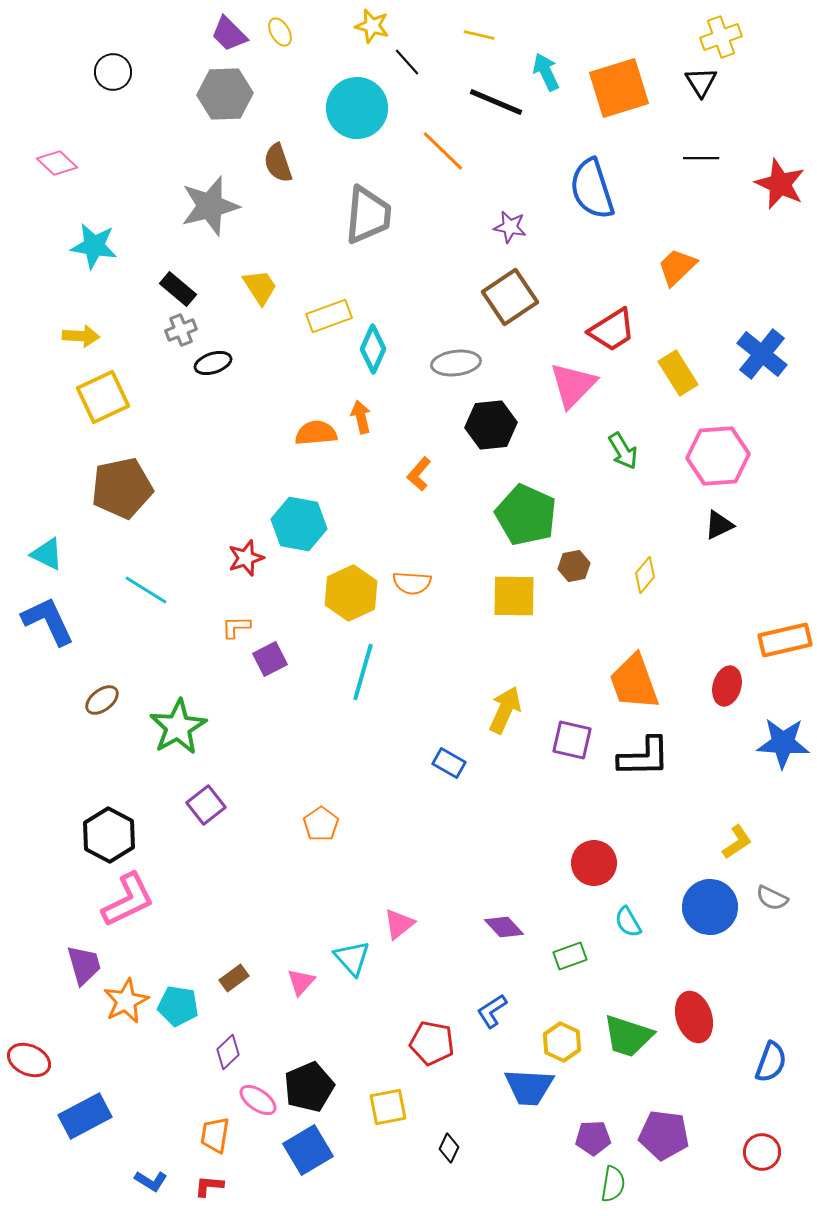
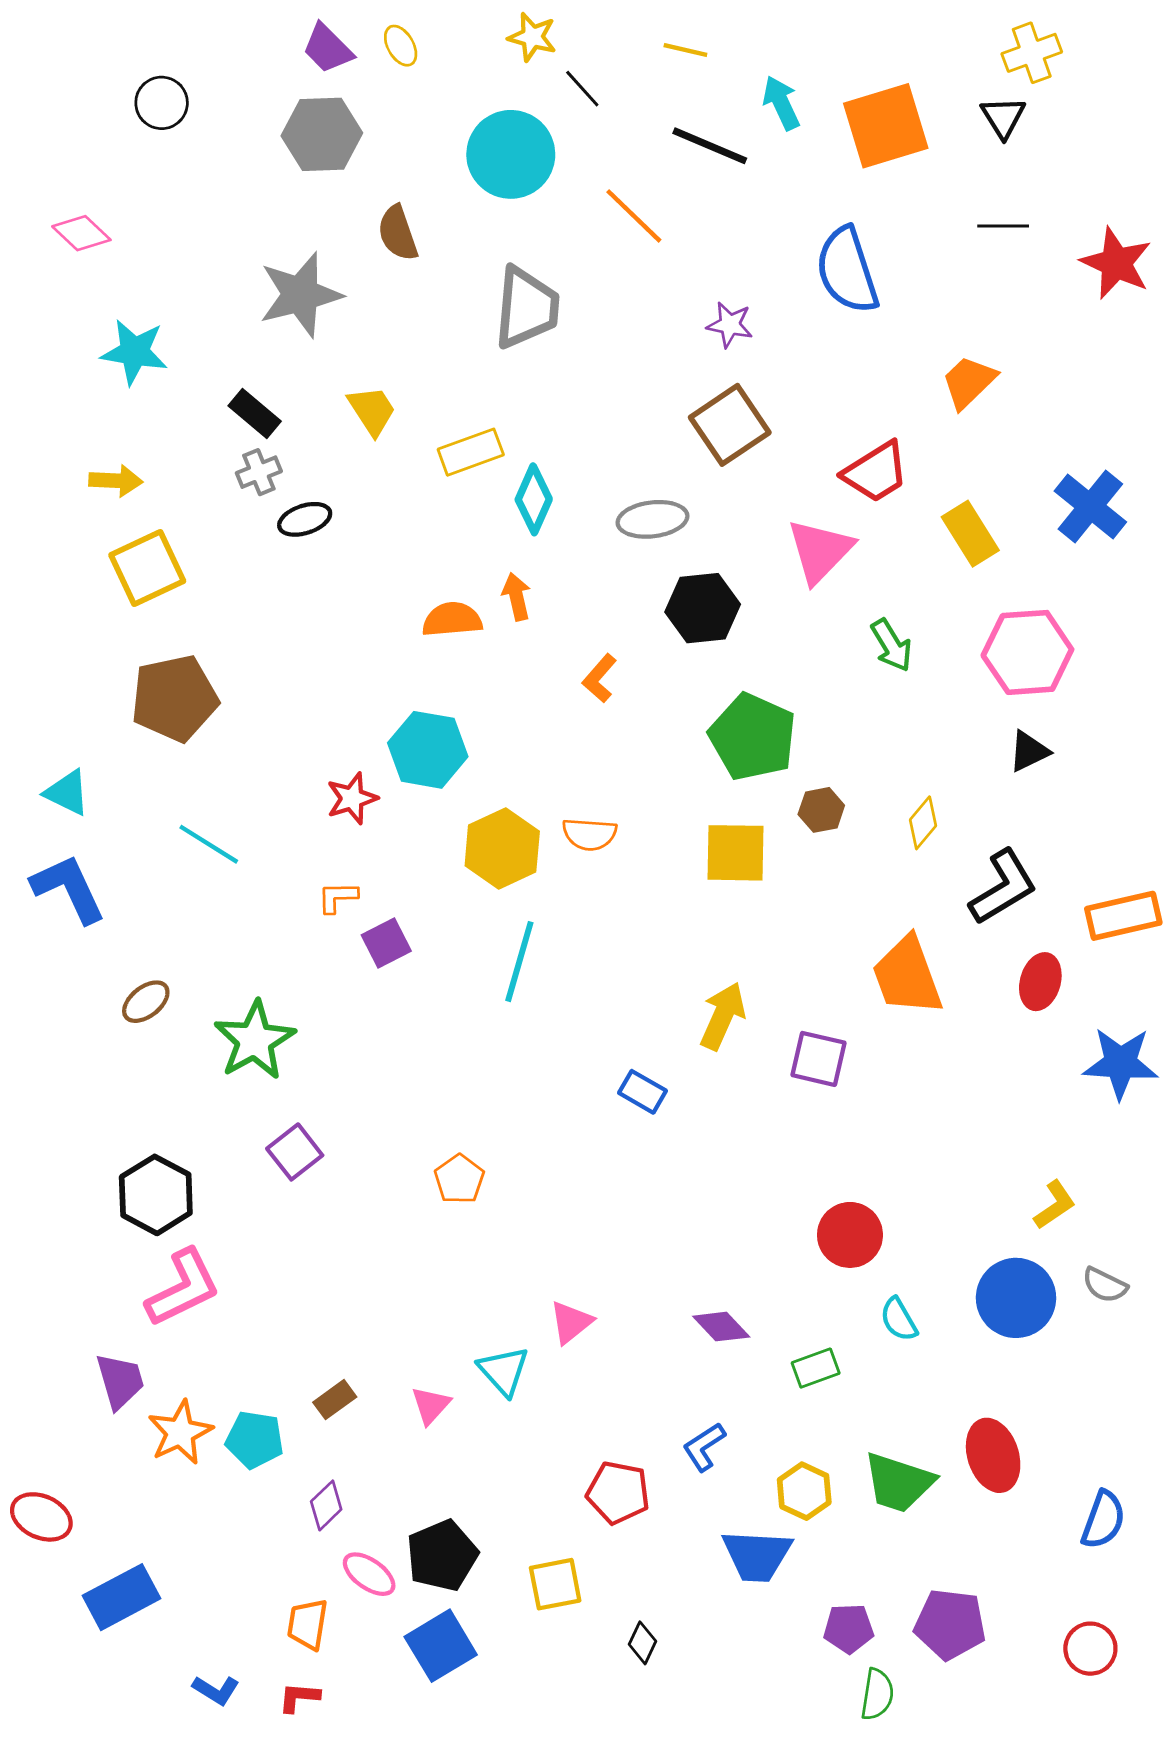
black L-shape: (644, 757) -> (1003, 887), moved, turned -30

